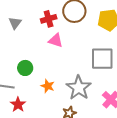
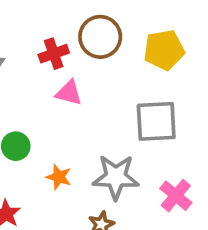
gray star: (79, 88) -> (116, 177), turned -30

